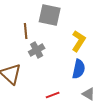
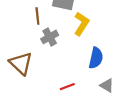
yellow L-shape: (79, 41) -> (82, 24), moved

